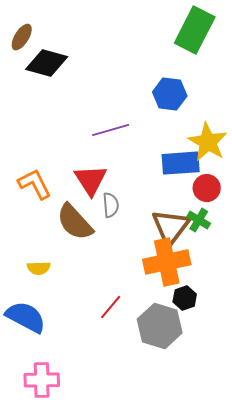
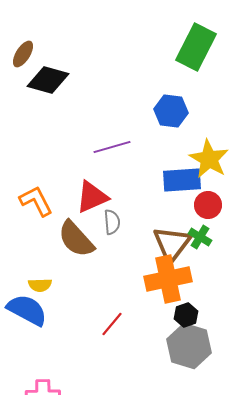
red triangle: (91, 180) -> (92, 197), turned 39
blue semicircle: (26, 317) -> (27, 310), moved
gray hexagon: (160, 326) -> (189, 346), moved

